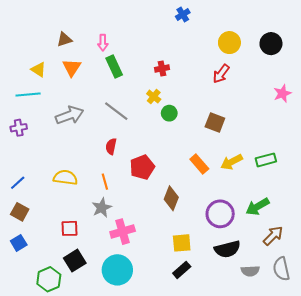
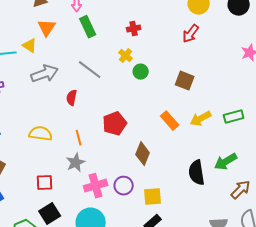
yellow triangle: (38, 70) -> (30, 46), moved
red semicircle: (111, 146) -> (72, 98), moved
purple circle: (220, 214) -> (124, 186), moved, size x0.7
black semicircle: (227, 249) -> (197, 173), moved, turned 95

